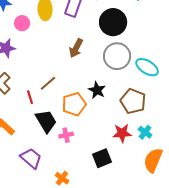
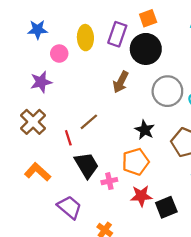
black circle: (113, 22) -> (146, 49), moved
orange pentagon: (74, 104) -> (136, 162), moved
red star: (122, 133) -> (141, 196), moved
black square: (102, 158) -> (166, 207), moved

